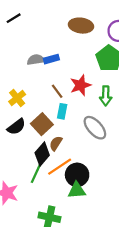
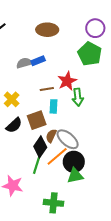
brown ellipse: (81, 26) -> (47, 30), moved
brown line: (57, 91) -> (47, 89), turned -56
green arrow: (106, 96) -> (78, 97), moved
brown square: (42, 124) -> (37, 120), turned 30
gray ellipse: (95, 128) -> (68, 139), moved

